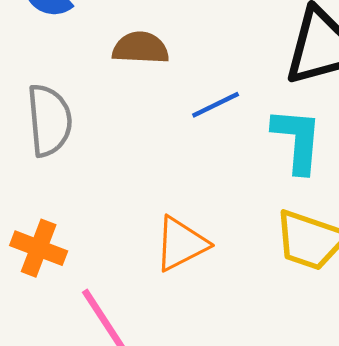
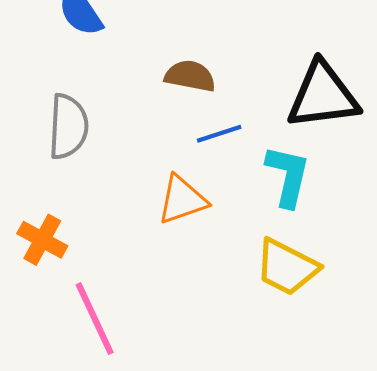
brown semicircle: (141, 48) -> (190, 76), moved
orange triangle: (181, 244) -> (182, 200), moved

